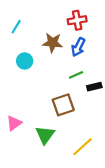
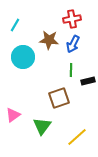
cyan circle: (25, 61) -> (23, 57), size x1.5
green line: (76, 75) -> (71, 70), turned -64

